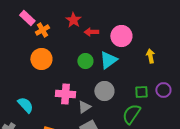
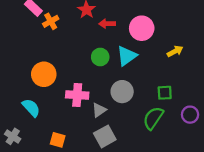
yellow arrow: (150, 56) -> (175, 51), turned 72
orange circle: (41, 59) -> (44, 74), moved
purple circle: (163, 90) -> (190, 115), moved

